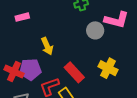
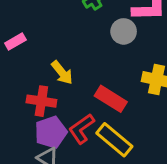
purple pentagon: (30, 69) -> (51, 132), moved
red cross: (14, 72) -> (41, 101), moved

